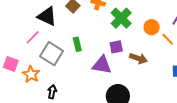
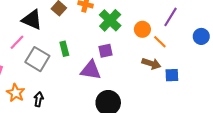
brown arrow: (138, 58) -> (151, 64), moved
orange star: (31, 74) -> (16, 93), moved

